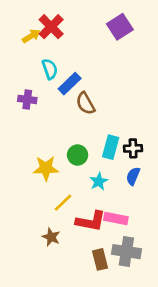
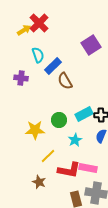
purple square: (120, 27) -> (91, 45), moved
cyan rectangle: (111, 147) -> (84, 114), turned 48

